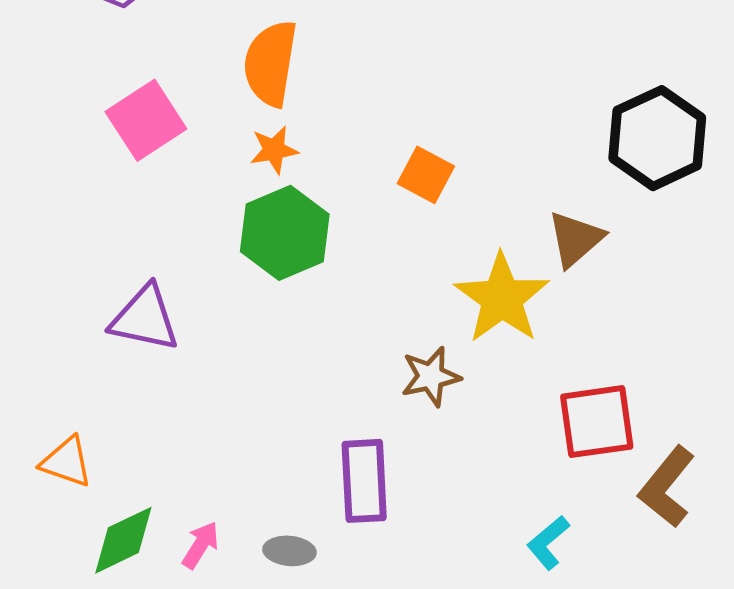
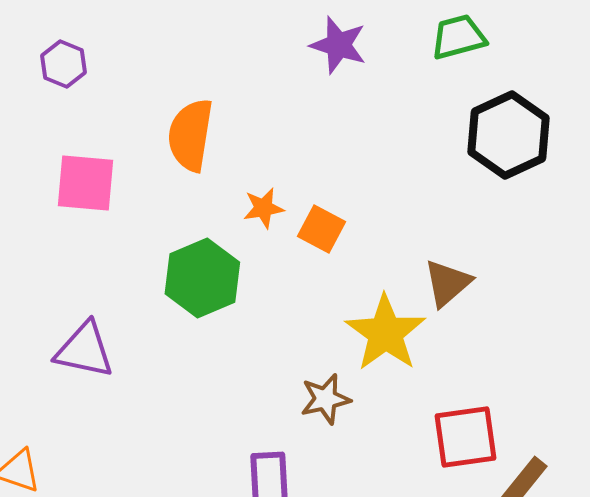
pink square: (146, 120) -> (85, 183), turned 38
black hexagon: (657, 138) -> (508, 135), moved
orange star: (274, 150) -> (263, 208), moved

